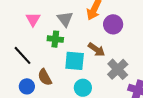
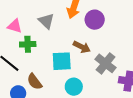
pink triangle: (33, 19) -> (15, 26), turned -35
green cross: (55, 39) -> (28, 44), moved

